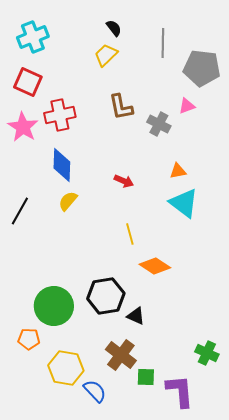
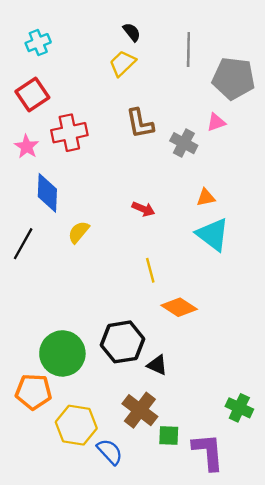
cyan cross: (33, 37) -> (38, 43), size x0.7
red square: (28, 82) -> (32, 95), turned 32
pink star: (23, 127) -> (27, 147), size x0.7
blue diamond: (62, 165) -> (47, 193), moved
orange pentagon: (29, 339) -> (34, 392), size x1.4

